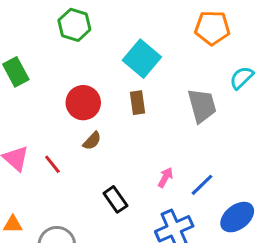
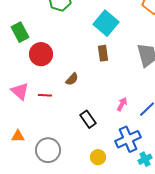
red circle: (83, 103) -> (41, 54), moved
red line: (52, 164) -> (45, 95), turned -48

